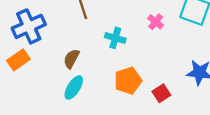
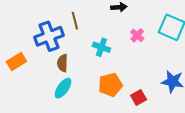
blue cross: (29, 26) -> (49, 36), moved
brown semicircle: (71, 59) -> (62, 63), turned -30

